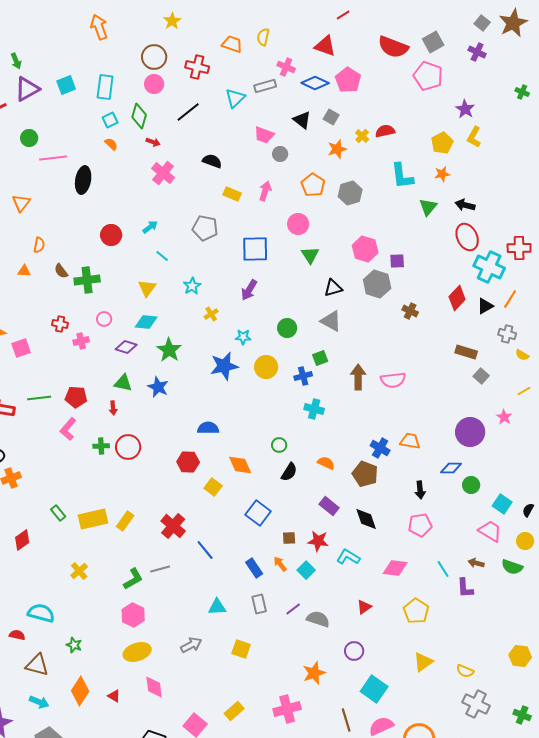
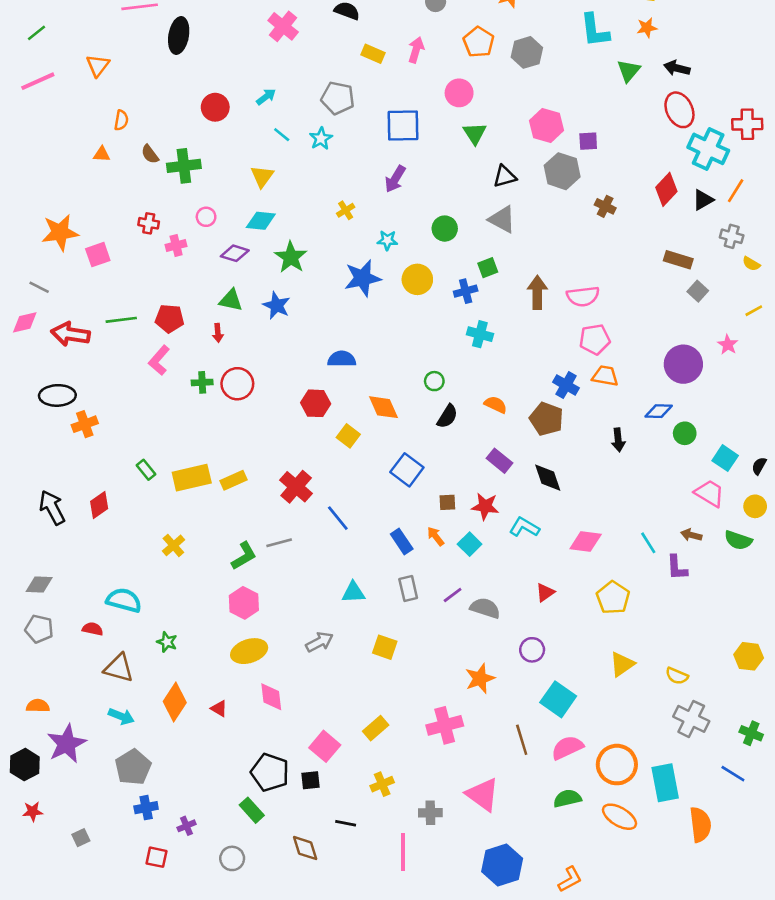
cyan star: (192, 286) -> (321, 139), moved
yellow rectangle: (125, 521) -> (233, 480), turned 30
pink pentagon: (420, 525) -> (595, 339), moved

